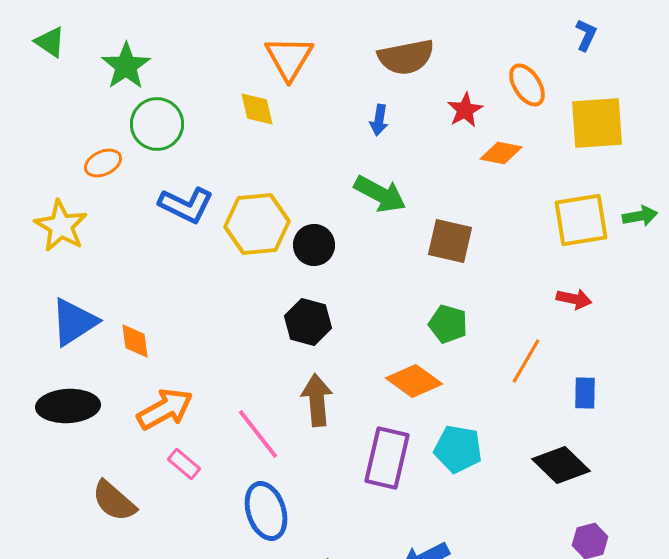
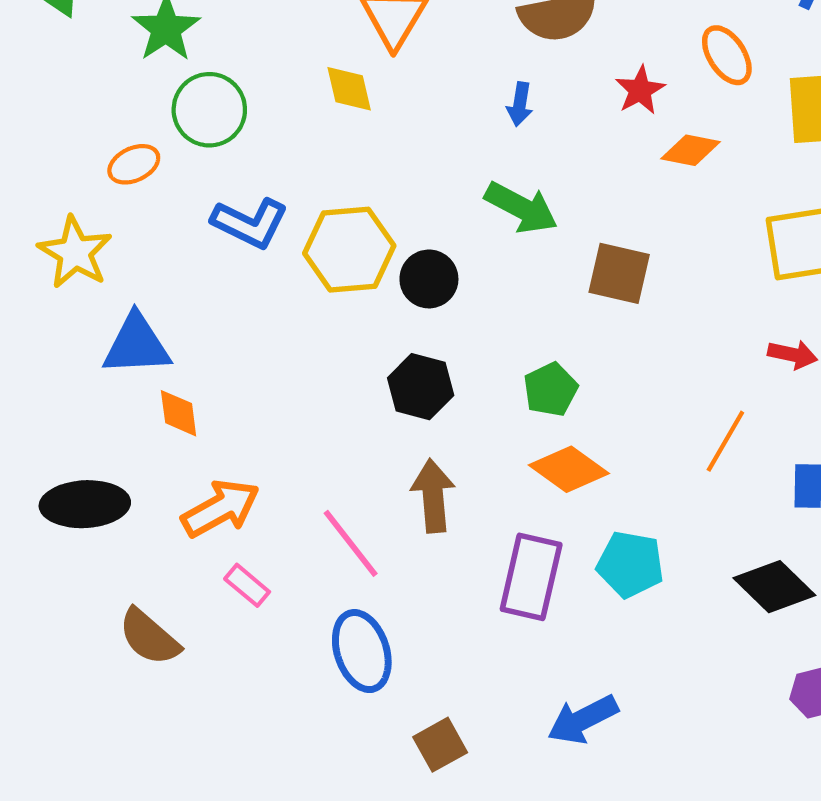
blue triangle: (74, 322) -> (137, 345), moved, turned 30
green pentagon: (448, 324) -> (551, 389), moved, turned 30

